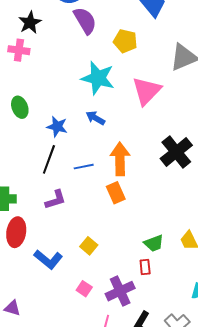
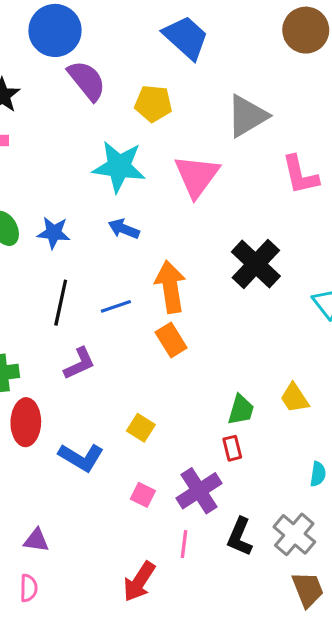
blue star: (57, 127) -> (54, 233), moved
green trapezoid: (154, 243) -> (241, 410), turned -45

